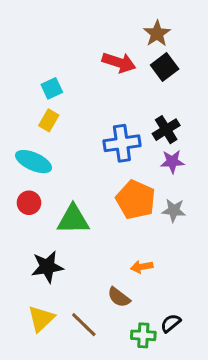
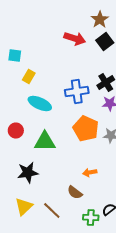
cyan square: (52, 88) -> (15, 56), moved, turned 32
cyan ellipse: (34, 162) -> (40, 104), moved

